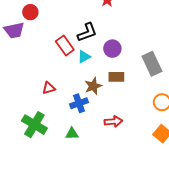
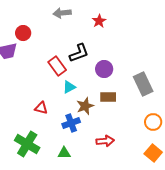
cyan triangle: (84, 57) -> (69, 87), moved
red triangle: (49, 88) -> (41, 108), turned 32

